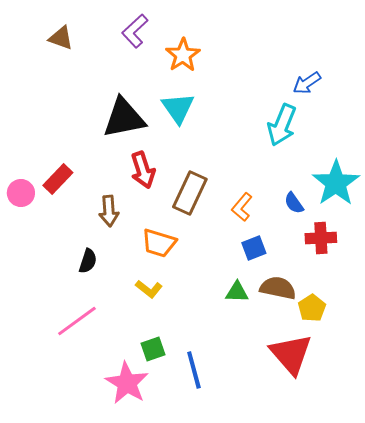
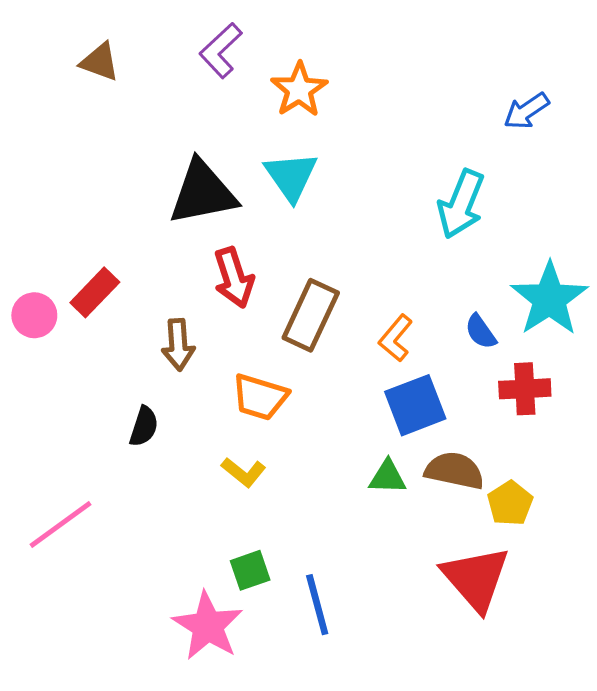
blue arrow: (307, 83) -> (526, 111), moved
blue square: (254, 248) -> (415, 405), size x1.5
pink line: (77, 321) -> (60, 525), moved

